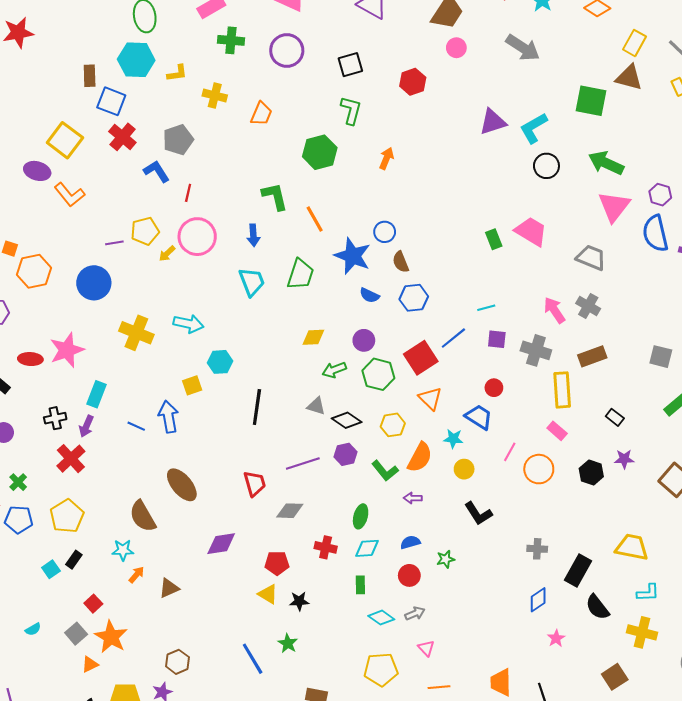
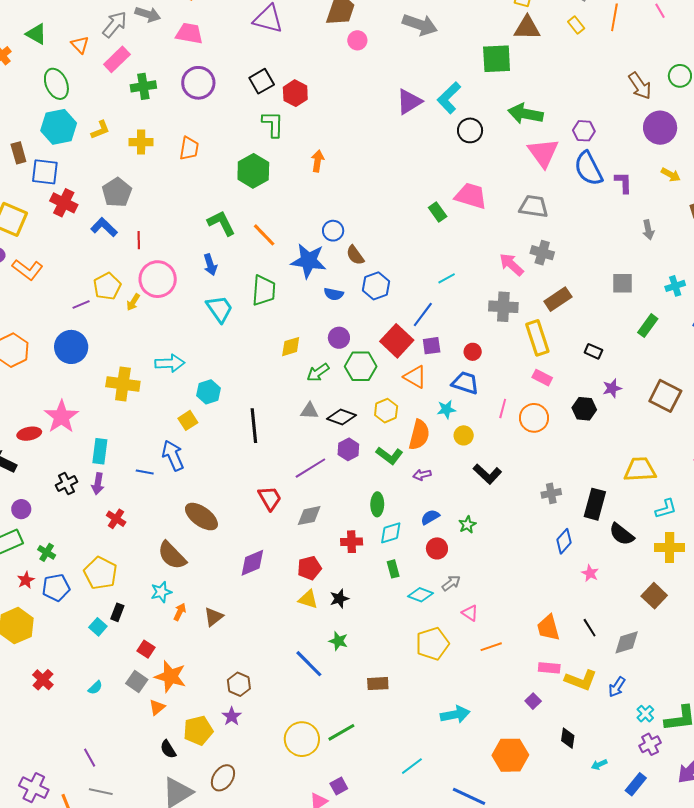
red hexagon: (413, 82) -> (295, 93), moved
purple square: (497, 339) -> (432, 346), moved
red cross: (71, 459) -> (116, 519), moved, size x0.7

